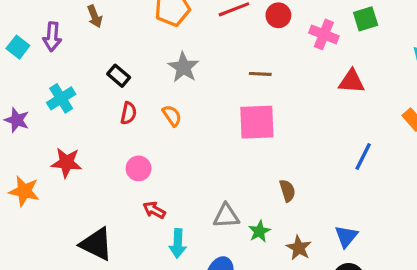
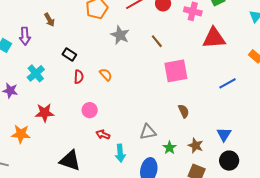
gray star: (183, 67) -> (120, 35), moved
brown line: (260, 74) -> (157, 41), turned 56
red triangle: (352, 81) -> (214, 38), size x1.4
pink square: (257, 122) -> (176, 71), moved
blue line: (363, 156) -> (228, 83), turned 42
green star: (259, 231) -> (169, 148), moved

